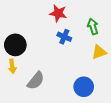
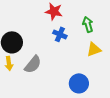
gray semicircle: (36, 81) -> (33, 64), moved

